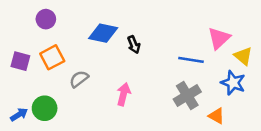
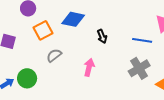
black arrow: (134, 45) -> (102, 36), moved
orange square: (52, 57) -> (43, 30), moved

